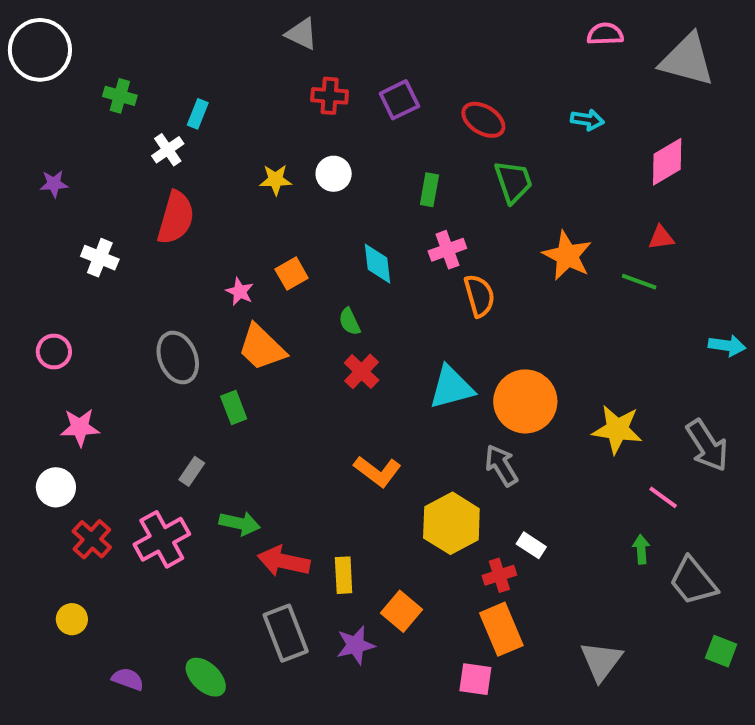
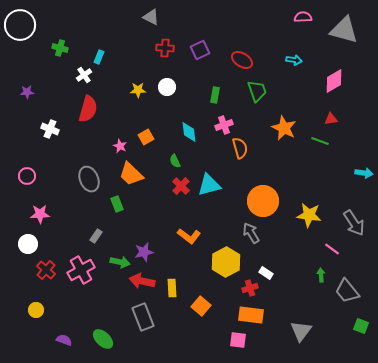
cyan triangle: (451, 387) -> (209, 185), moved
orange rectangle: (501, 629) -> (251, 315), turned -60
purple star: (356, 645) -> (144, 252), moved

